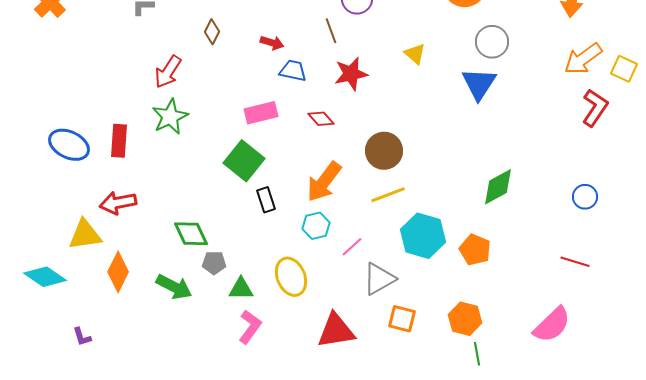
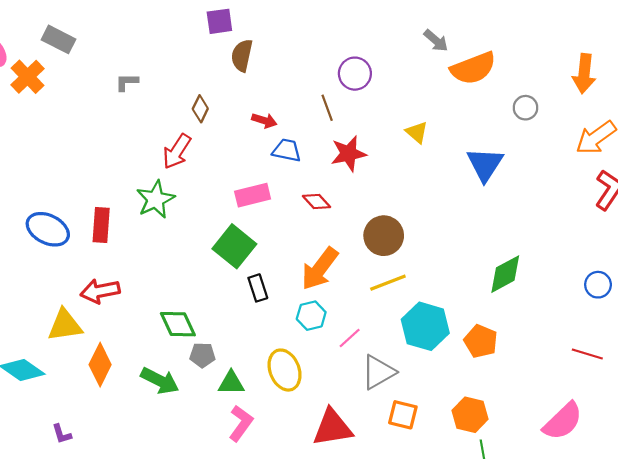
gray circle: (492, 42) -> (526, 108), moved, size x0.7
red arrow: (168, 72) -> (177, 151), moved

